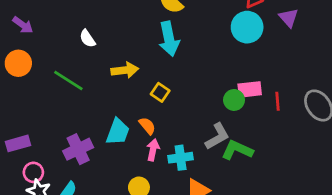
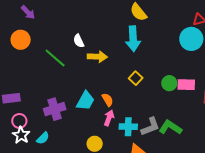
white semicircle: (87, 39) -> (79, 41), moved
yellow square: (160, 92) -> (136, 78), moved
green circle: (234, 100) -> (169, 83), moved
gray L-shape: (217, 136) -> (150, 127), moved

